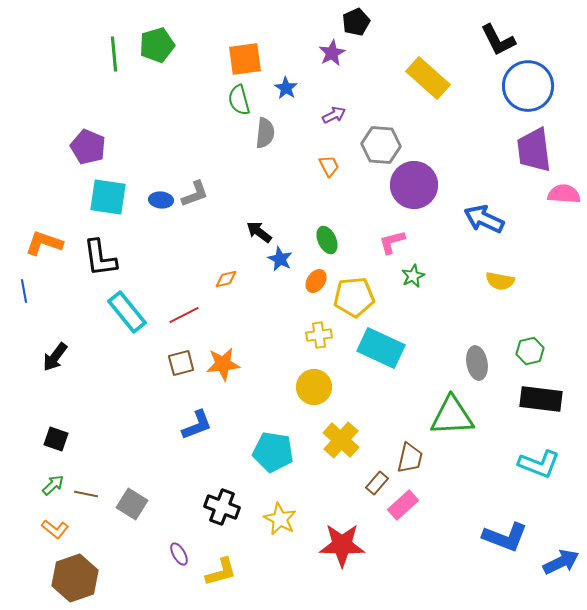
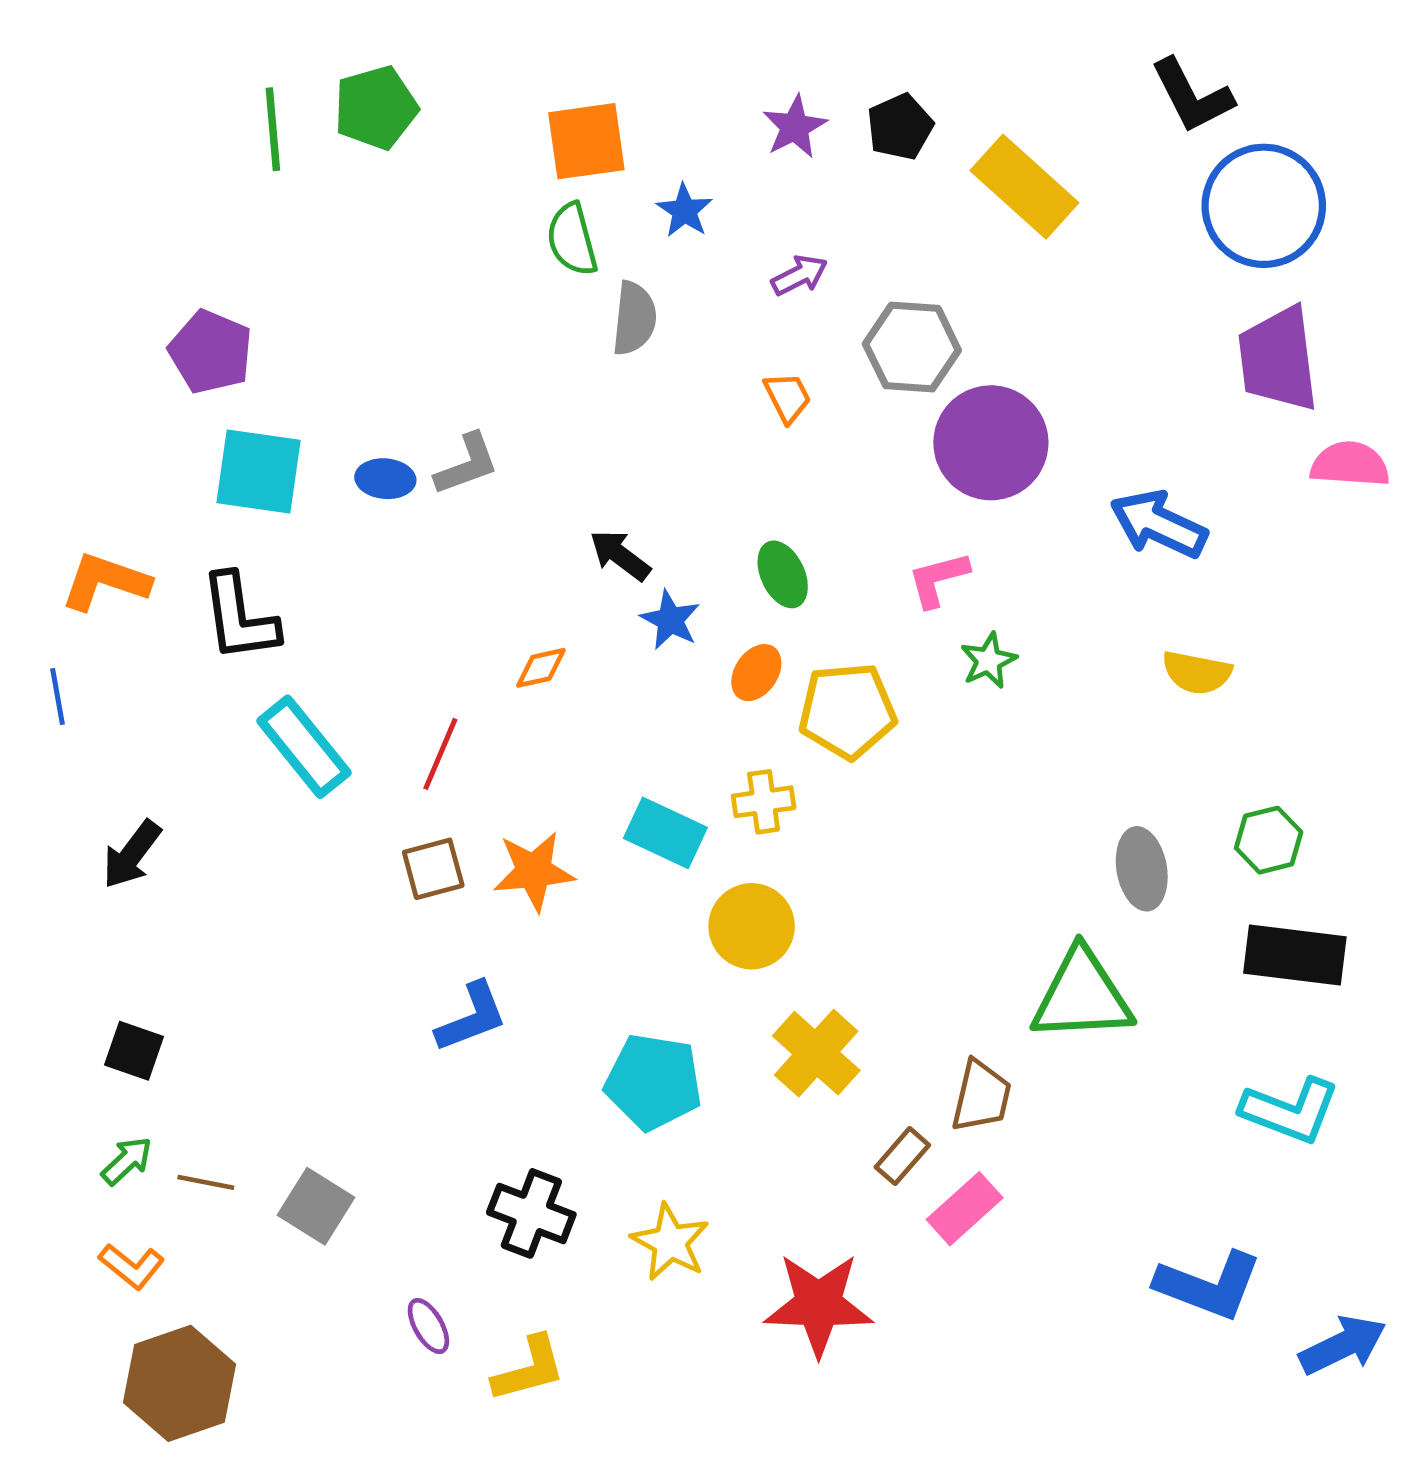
black pentagon: (356, 22) -> (900, 127), moved
red line: (184, 315) -> (440, 754), turned -40
cyan rectangle: (381, 348) -> (665, 833), moved, size x0.7

